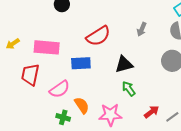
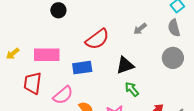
gray arrow: (142, 29) -> (140, 29), turned 32

